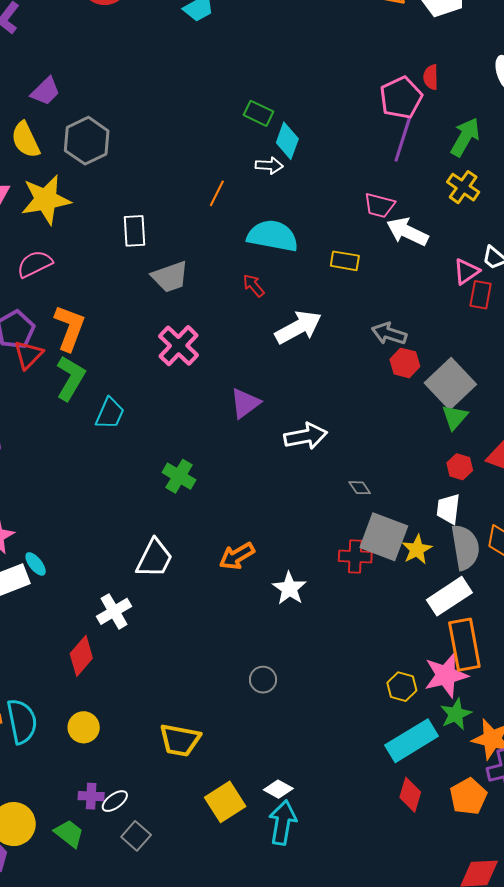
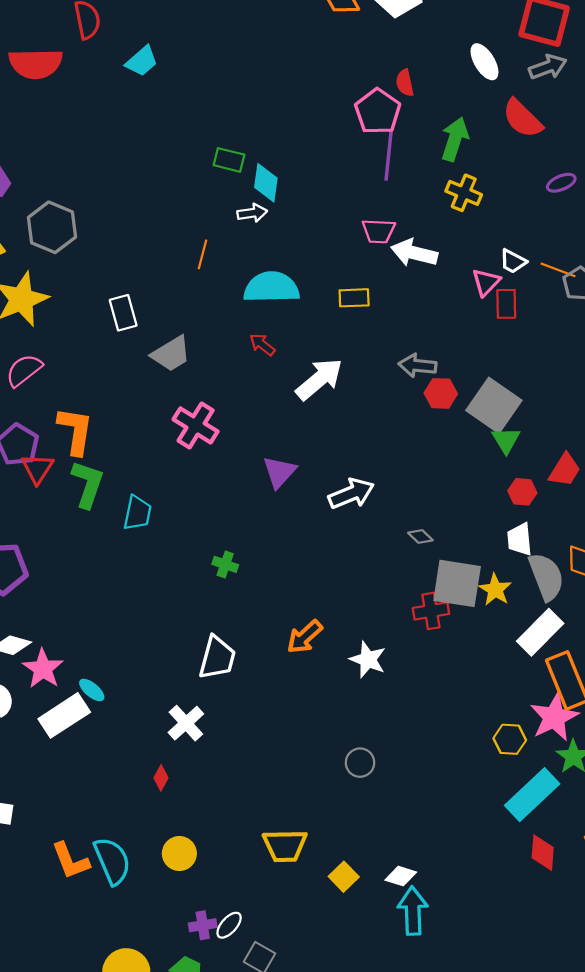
green cross: (179, 476) -> (225, 564), size x0.7
red diamond: (81, 656) -> (161, 778), size x0.6
yellow square: (225, 802) -> (344, 877), moved, size x0.7

